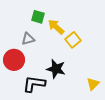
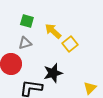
green square: (38, 17) -> (27, 21), moved
black star: (56, 69) -> (53, 73), turned -30

